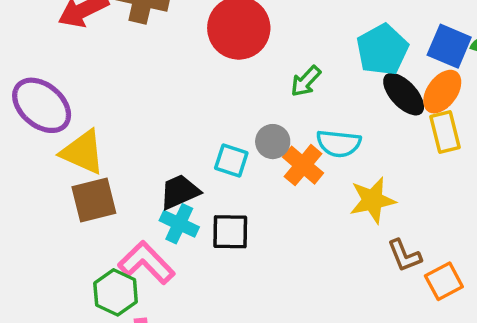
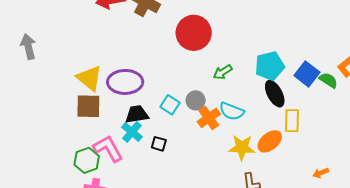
orange ellipse: (442, 92) -> (270, 141), moved
purple ellipse: (42, 105) -> (125, 82), moved, turned -56
black square: (230, 232) -> (159, 144), size x0.7

